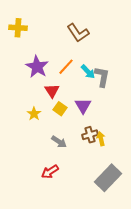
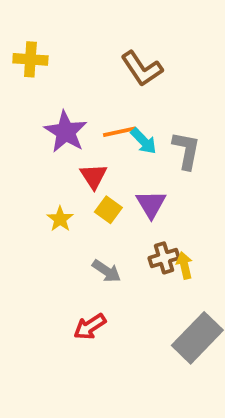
orange line: (66, 67) -> (119, 132), turned 36
cyan arrow: (88, 72) -> (144, 141), moved

